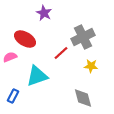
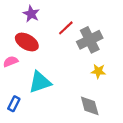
purple star: (44, 13) -> (31, 14), moved
red line: (61, 53) -> (66, 28), moved

